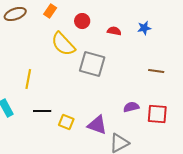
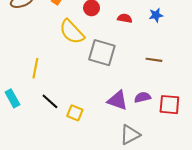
brown line: (156, 71) -> (154, 60), moved
black line: (42, 111) -> (50, 101), turned 42
purple triangle: (97, 125) -> (117, 100), moved

